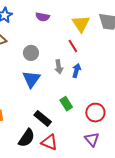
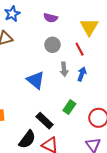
gray circle: (31, 53) -> (52, 45), moved
blue triangle: (31, 79) -> (36, 80), turned -30
green rectangle: (66, 104) -> (69, 107), turned 64

